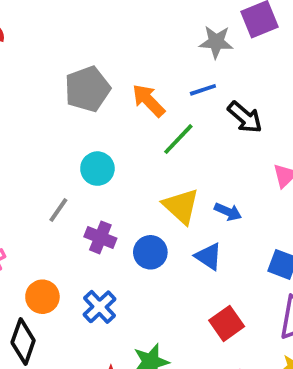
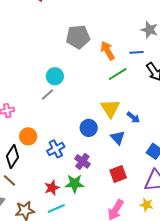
cyan circle: (97, 169) -> (55, 76), moved
purple cross: (100, 237) -> (82, 161), moved

